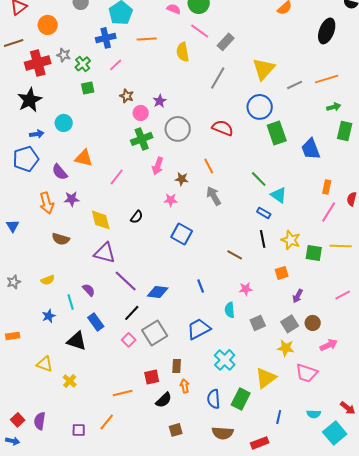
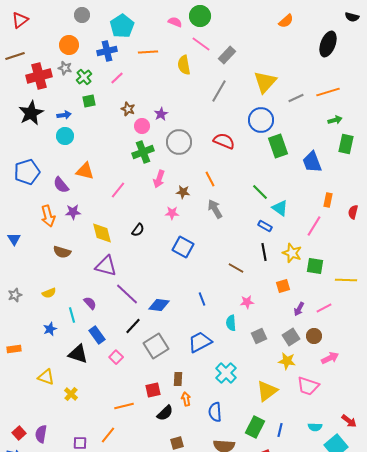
orange circle: (48, 25) -> (69, 45), moved
blue arrow: (37, 134) -> (64, 115), moved
pink line: (329, 212) -> (314, 226), moved
yellow line: (341, 246) -> (346, 280), moved
pink line: (343, 295) -> (324, 308), moved
pink square: (129, 340) -> (116, 357), moved
green rectangle: (241, 399) -> (255, 427), moved

